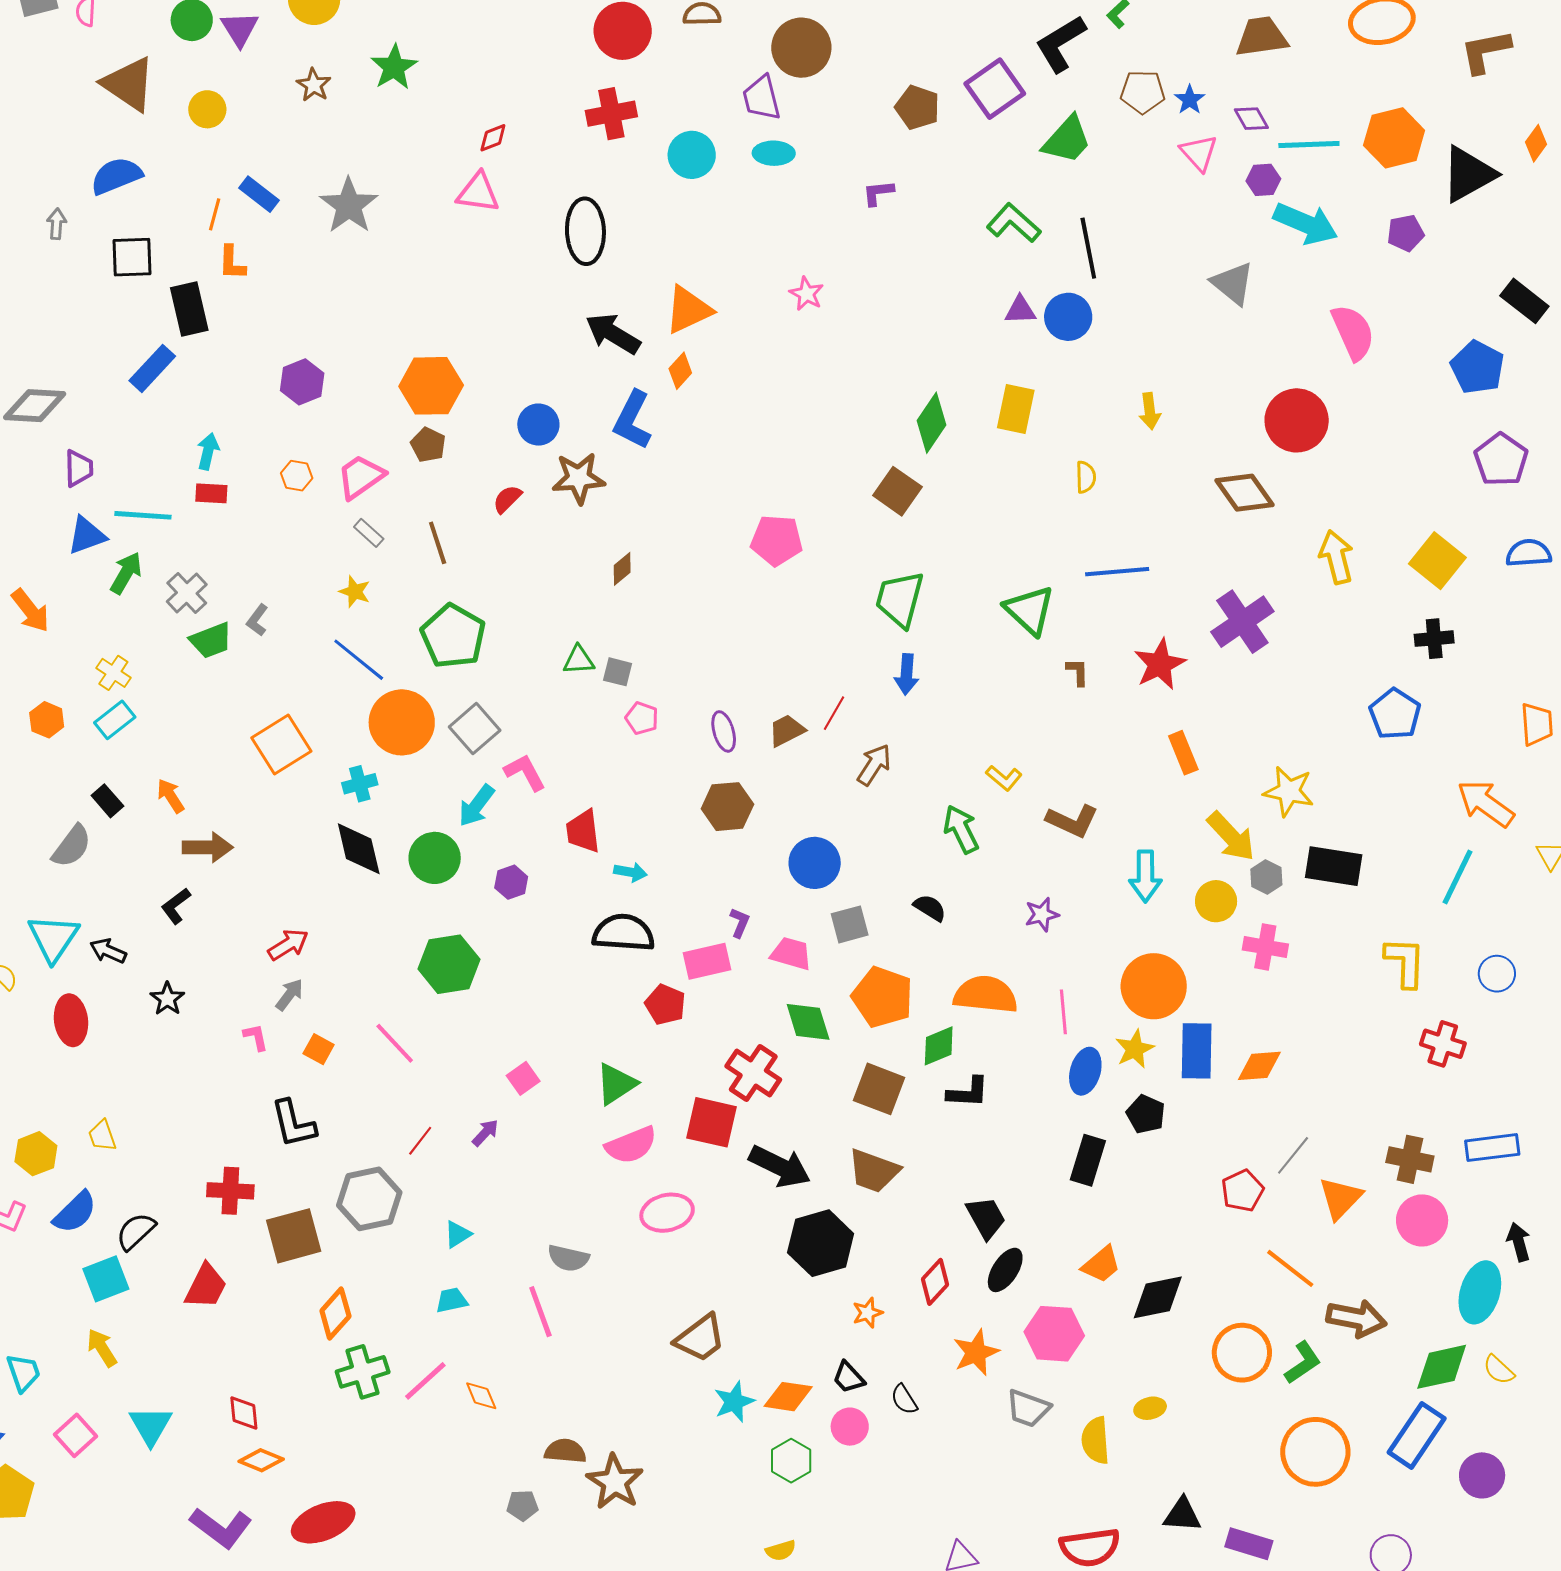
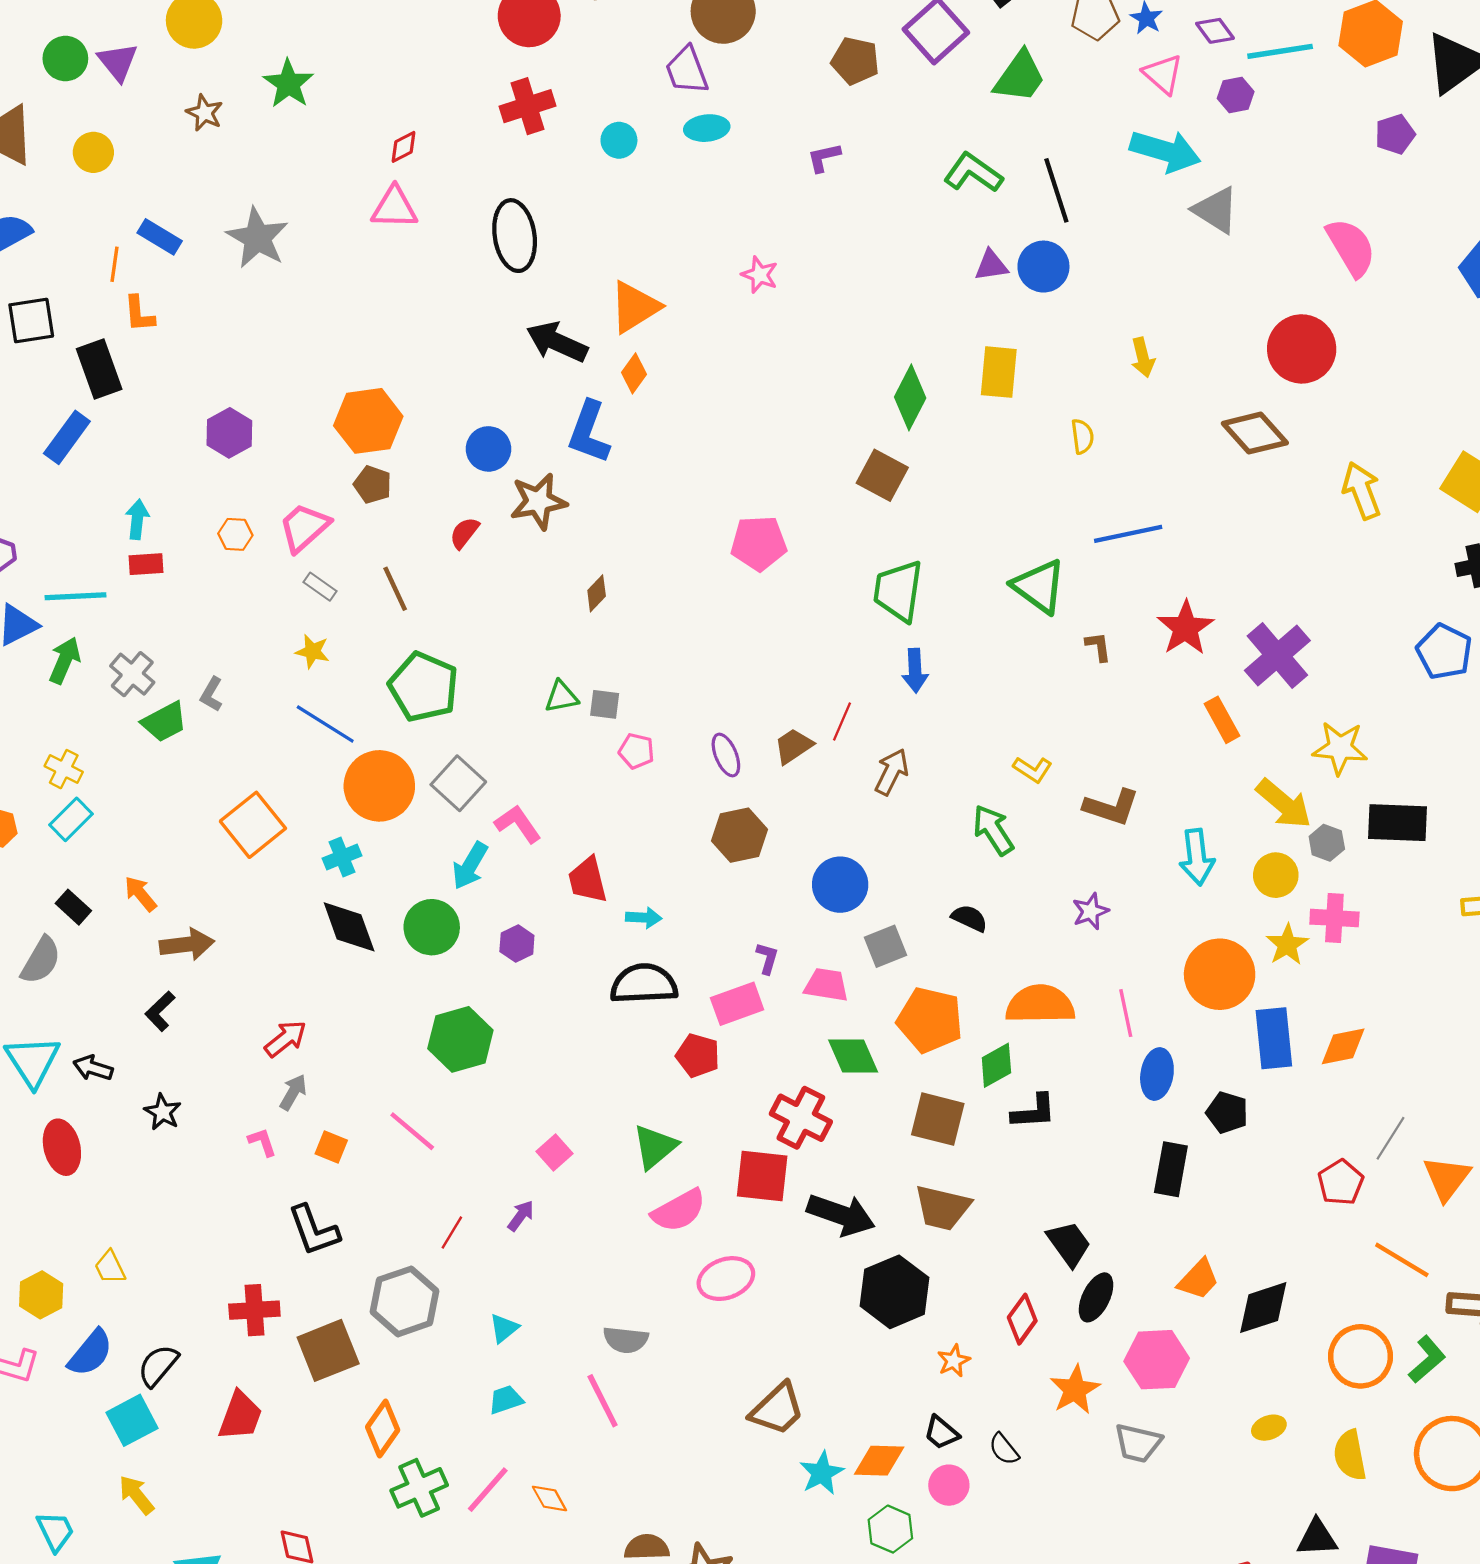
cyan circle: (692, 155) -> (619, 140), size x0.7
cyan arrow: (1306, 224) -> (1165, 151), moved
purple cross: (1242, 622) -> (1277, 656), moved
yellow star: (1135, 1049) -> (1287, 945), moved
yellow semicircle: (1096, 1440) -> (1350, 1455), moved

